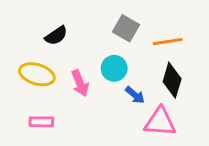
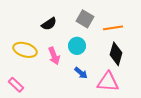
black semicircle: (56, 36) -> (49, 24), moved
blue arrow: (135, 95) -> (81, 73), moved
pink rectangle: (41, 122) -> (16, 85), moved, turned 42

